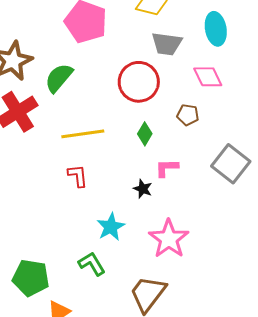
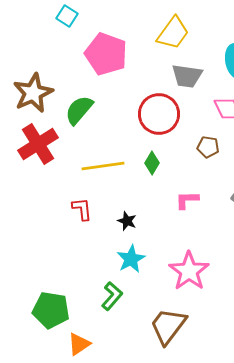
green diamond: (145, 134) -> (152, 163), moved
red L-shape: (78, 176) -> (82, 209), moved
black star: (143, 189) -> (127, 221), moved
green L-shape: (92, 264) -> (112, 296), turned 72

